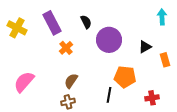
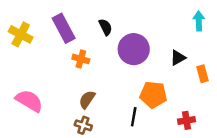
orange cross: (66, 48) -> (81, 59), turned -32
pink semicircle: (24, 82) -> (29, 101), turned 80
brown cross: (68, 102) -> (83, 125), turned 32

